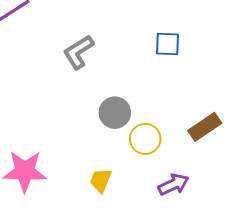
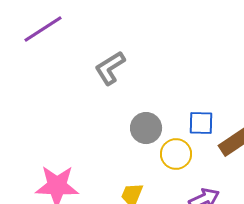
blue square: (167, 44) -> (201, 123), moved

